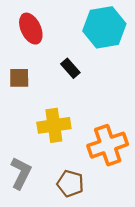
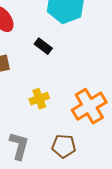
yellow cross: (54, 125) -> (39, 99), size x0.7

